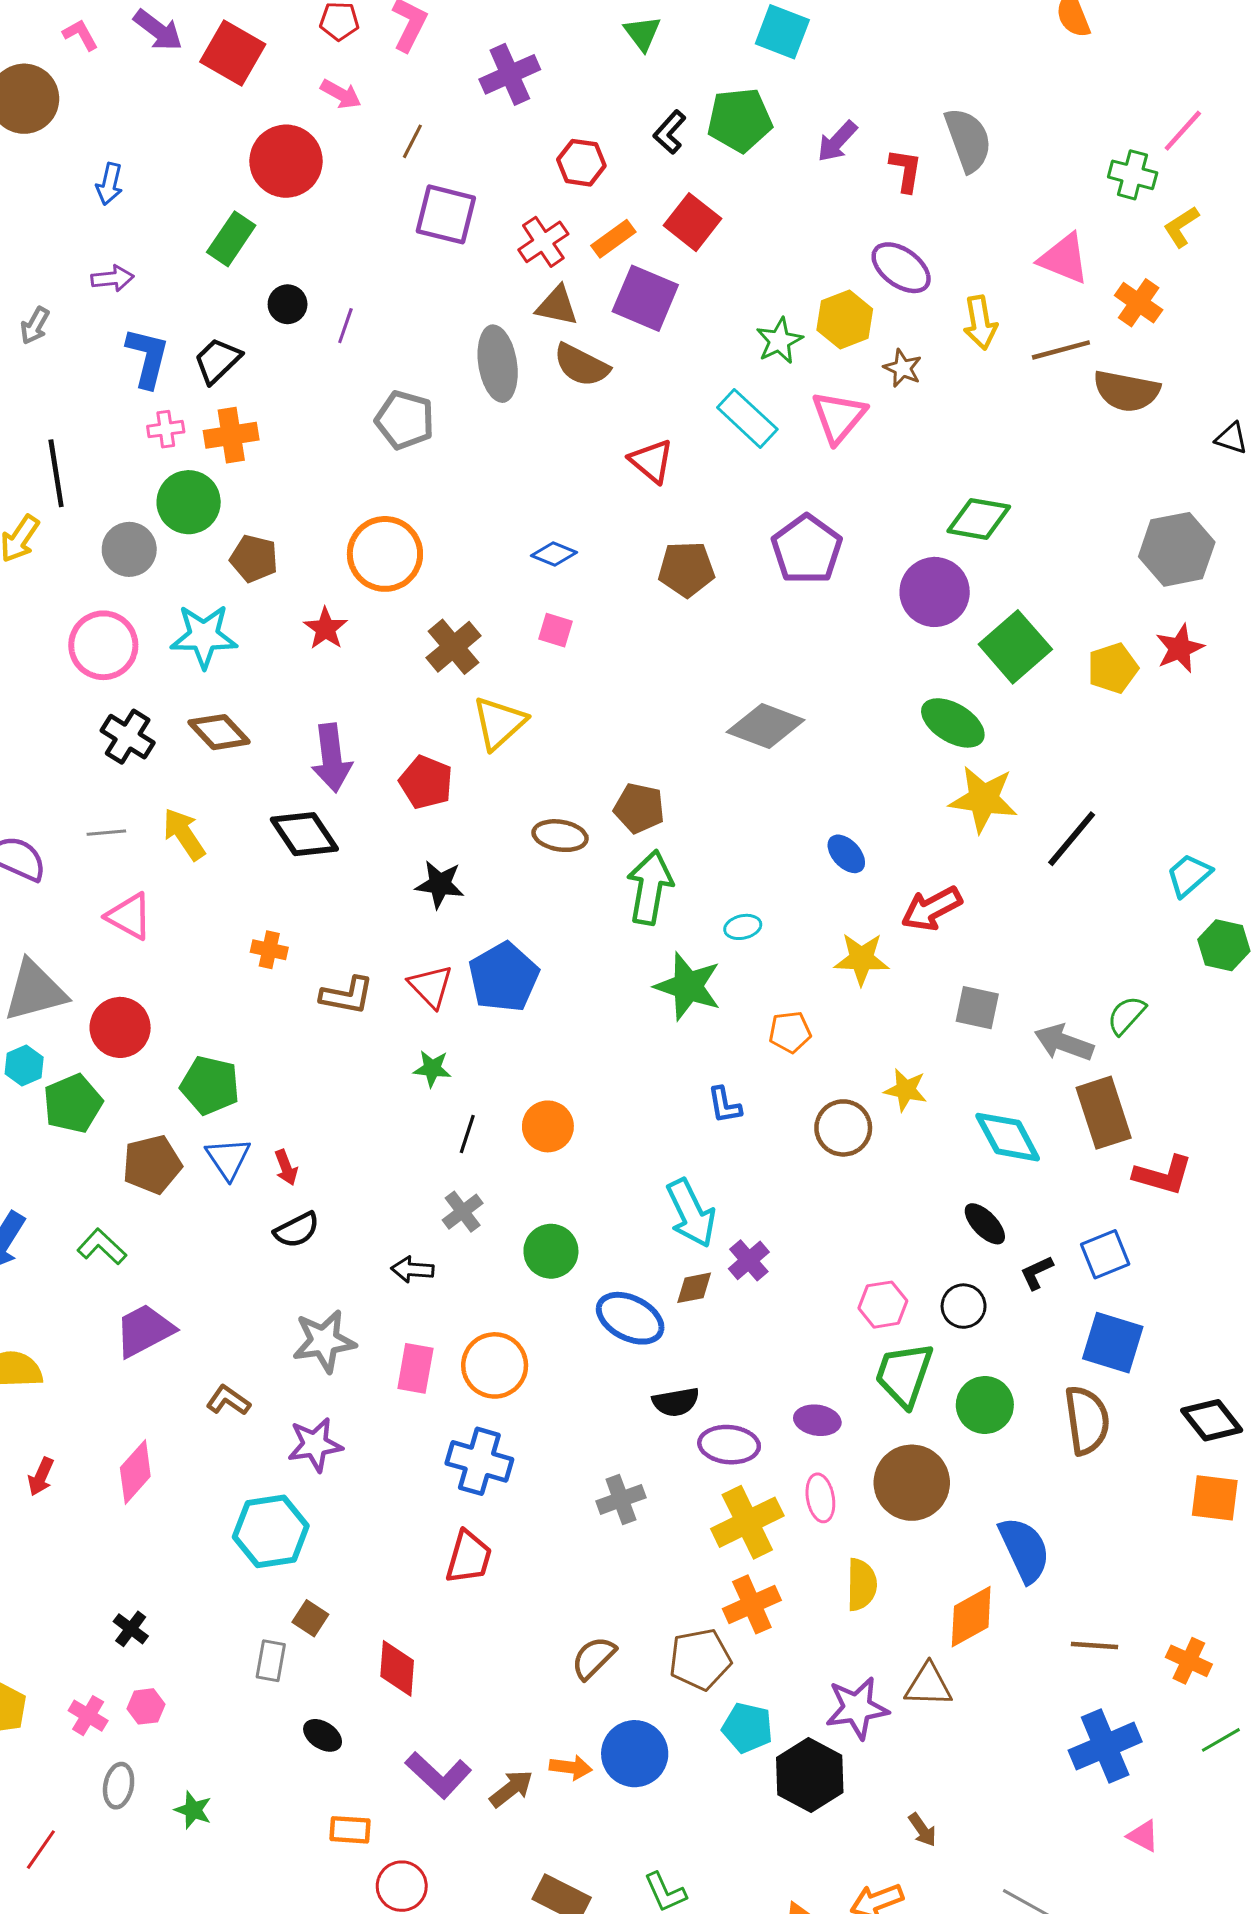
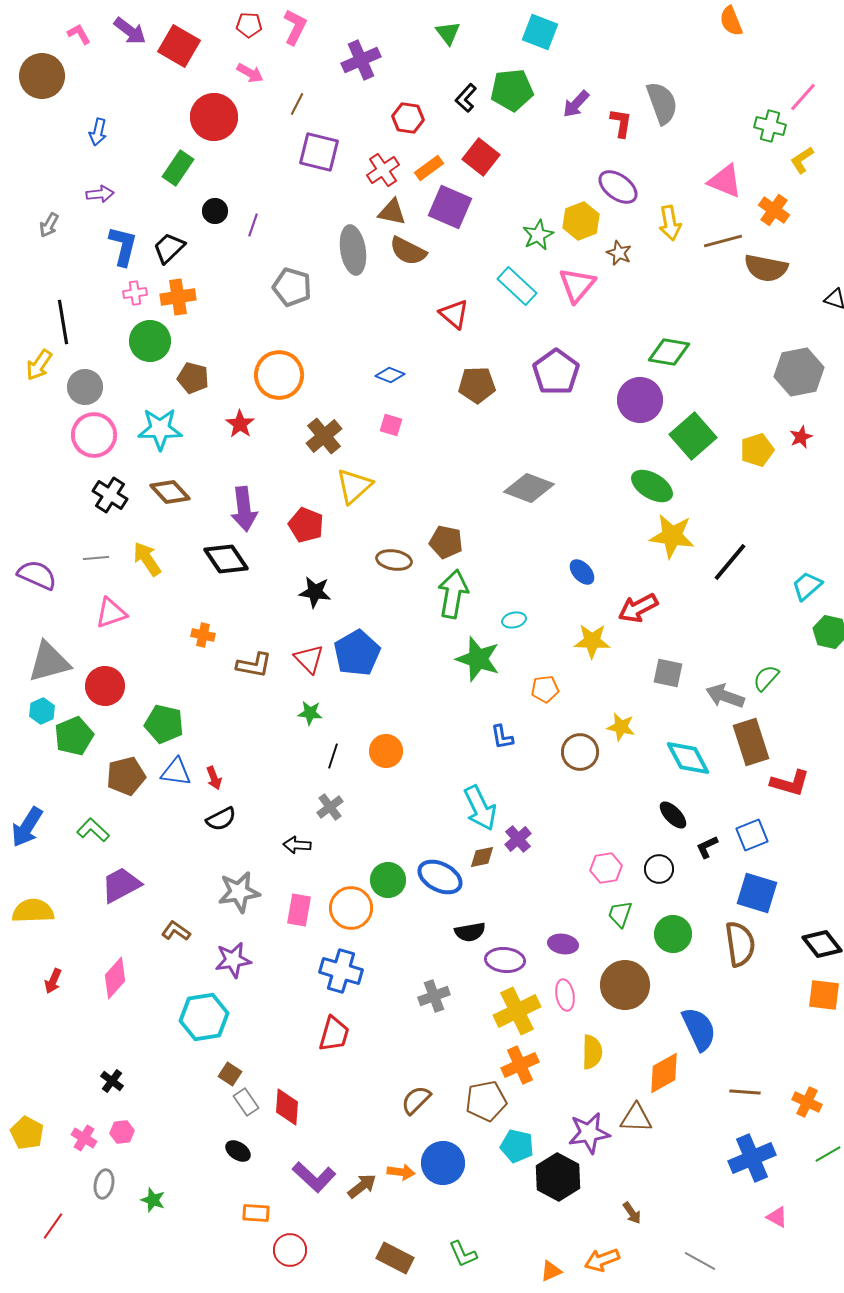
gray circle: (129, 549) -> (85, 387), moved
red star: (1180, 648) -> (801, 437), size x0.7
pink triangle: (129, 916) -> (111, 613), turned -48
blue triangle: (228, 1158) -> (176, 772), turned -48
green circle: (551, 1251) -> (388, 880), moved
green trapezoid: (904, 1375) -> (620, 914), size x0.6
gray rectangle: (271, 1661) -> (246, 1102), moved, turned -44

